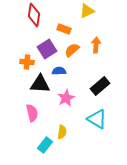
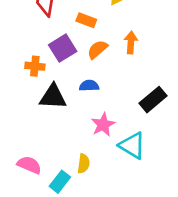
blue semicircle: (59, 71) -> (89, 86), moved
black rectangle: (100, 86) -> (153, 100), moved
pink star: (66, 98) -> (103, 125), moved
pink semicircle: (32, 113) -> (29, 165), moved, turned -54

